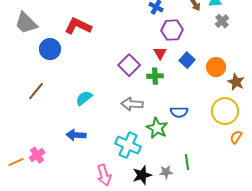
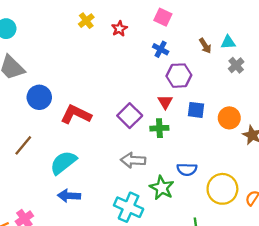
red L-shape: (78, 26) -> (76, 114), moved
blue square: (187, 60) -> (196, 110), turned -35
cyan semicircle: (84, 98) -> (63, 163), moved, size x1.4
yellow circle: (225, 111) -> (222, 189), moved

